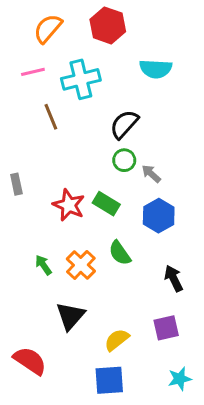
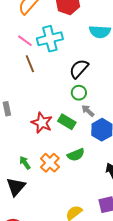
pink line: (33, 72) -> (25, 41), moved, turned 49
gray arrow: (151, 174) -> (88, 111), moved
green semicircle: (120, 253) -> (76, 155), turned -78
black triangle: (70, 316) -> (16, 187), moved

